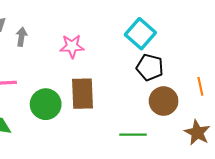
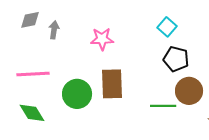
cyan square: (140, 34) -> (167, 27), size x0.7
green line: (133, 135) -> (163, 106), moved

